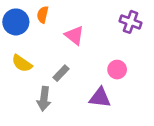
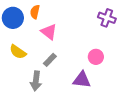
pink triangle: (74, 35) -> (49, 32), moved

